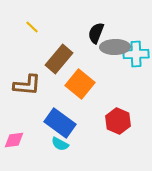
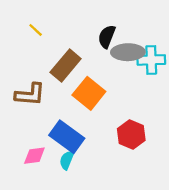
pink diamond: (14, 140) -> (34, 156), moved
cyan semicircle: (60, 144) -> (67, 160), turned 84

